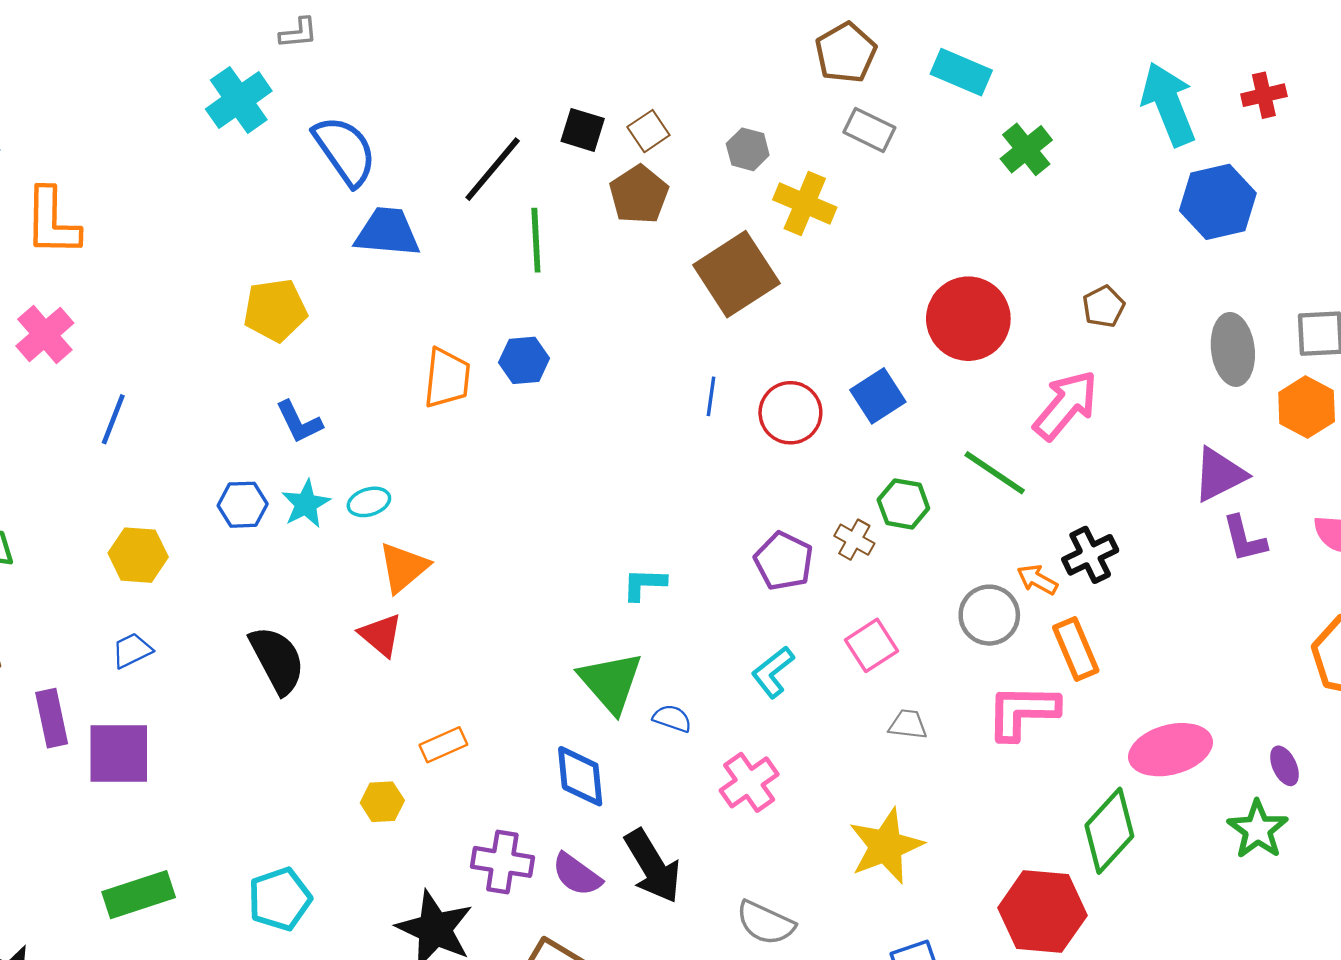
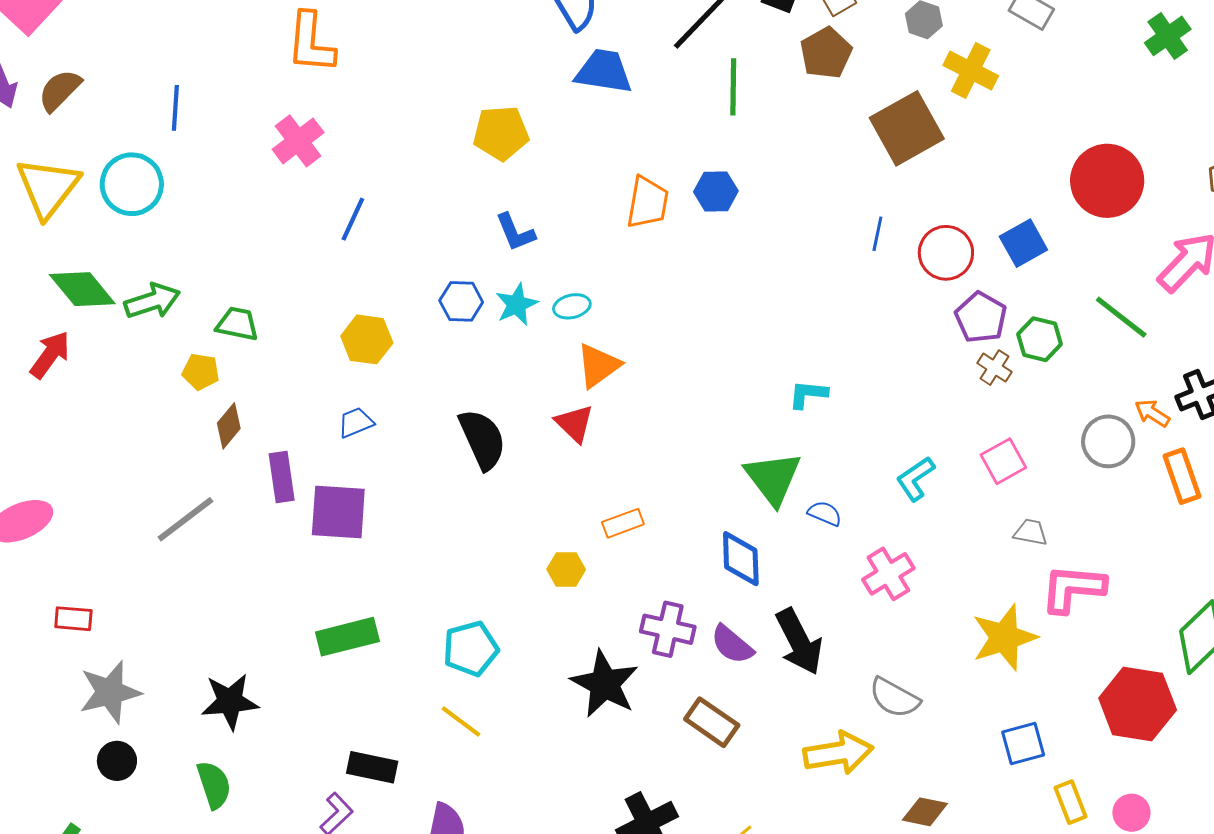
purple pentagon: (784, 561) -> (981, 317), moved
pink L-shape: (1022, 712) -> (1073, 588), moved

